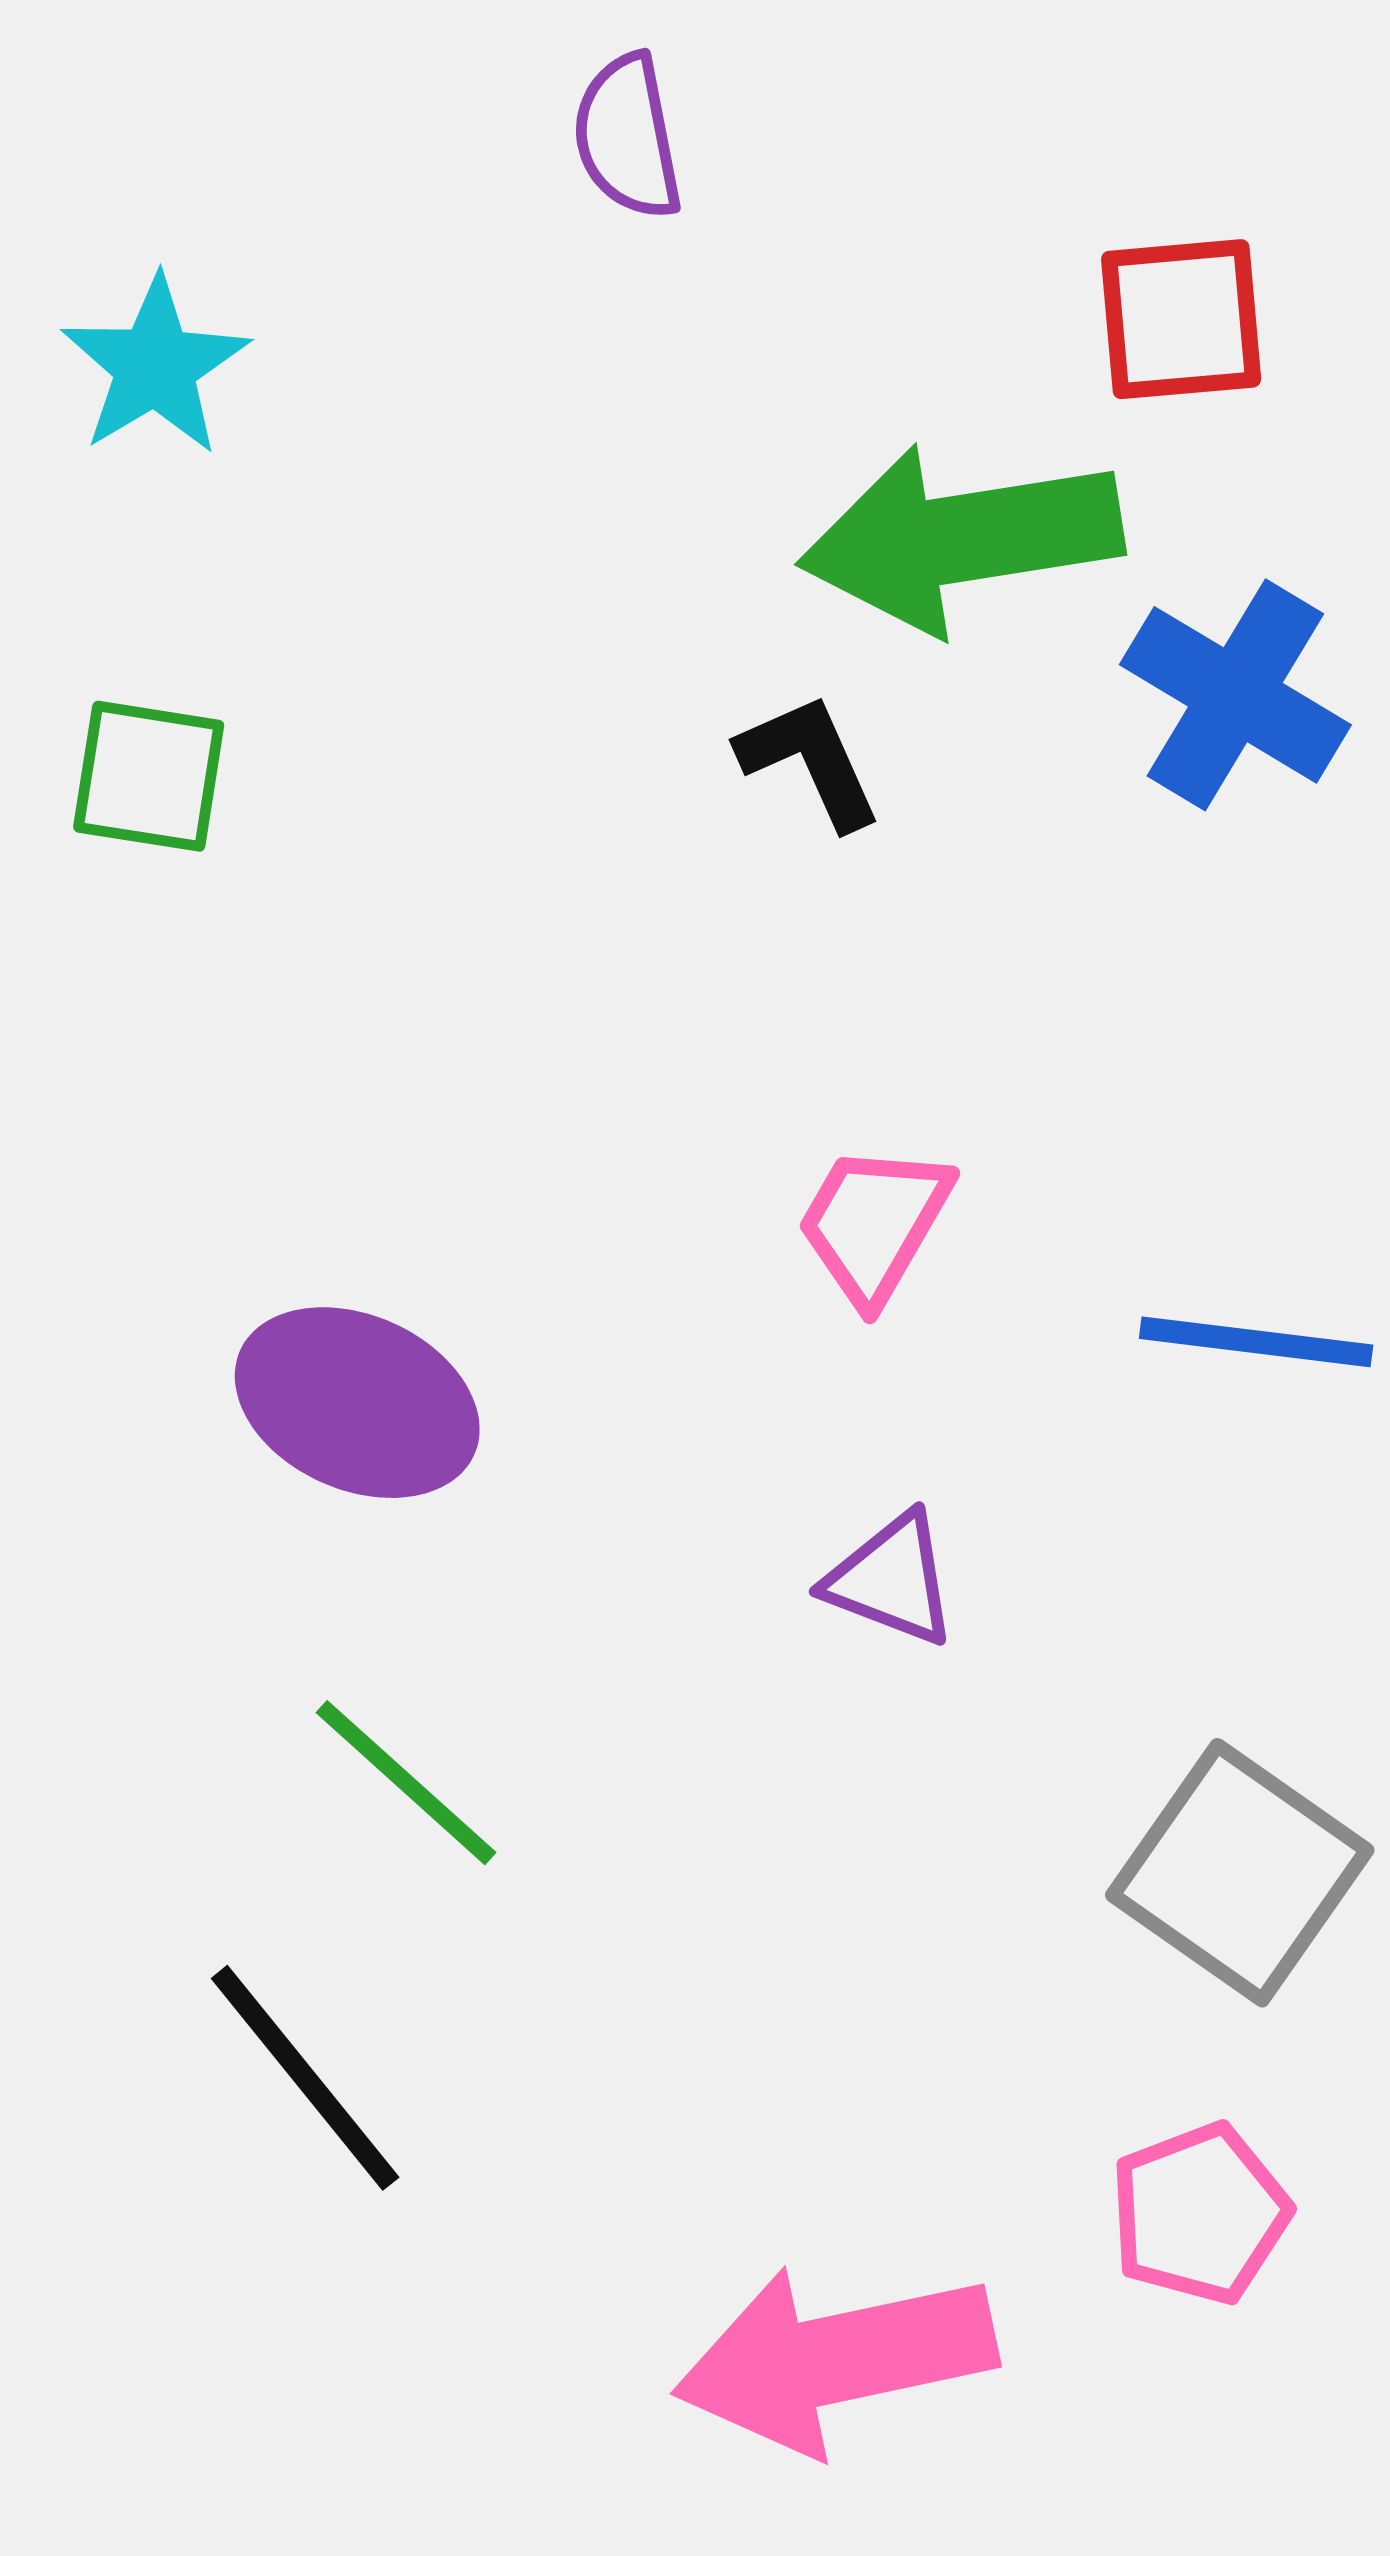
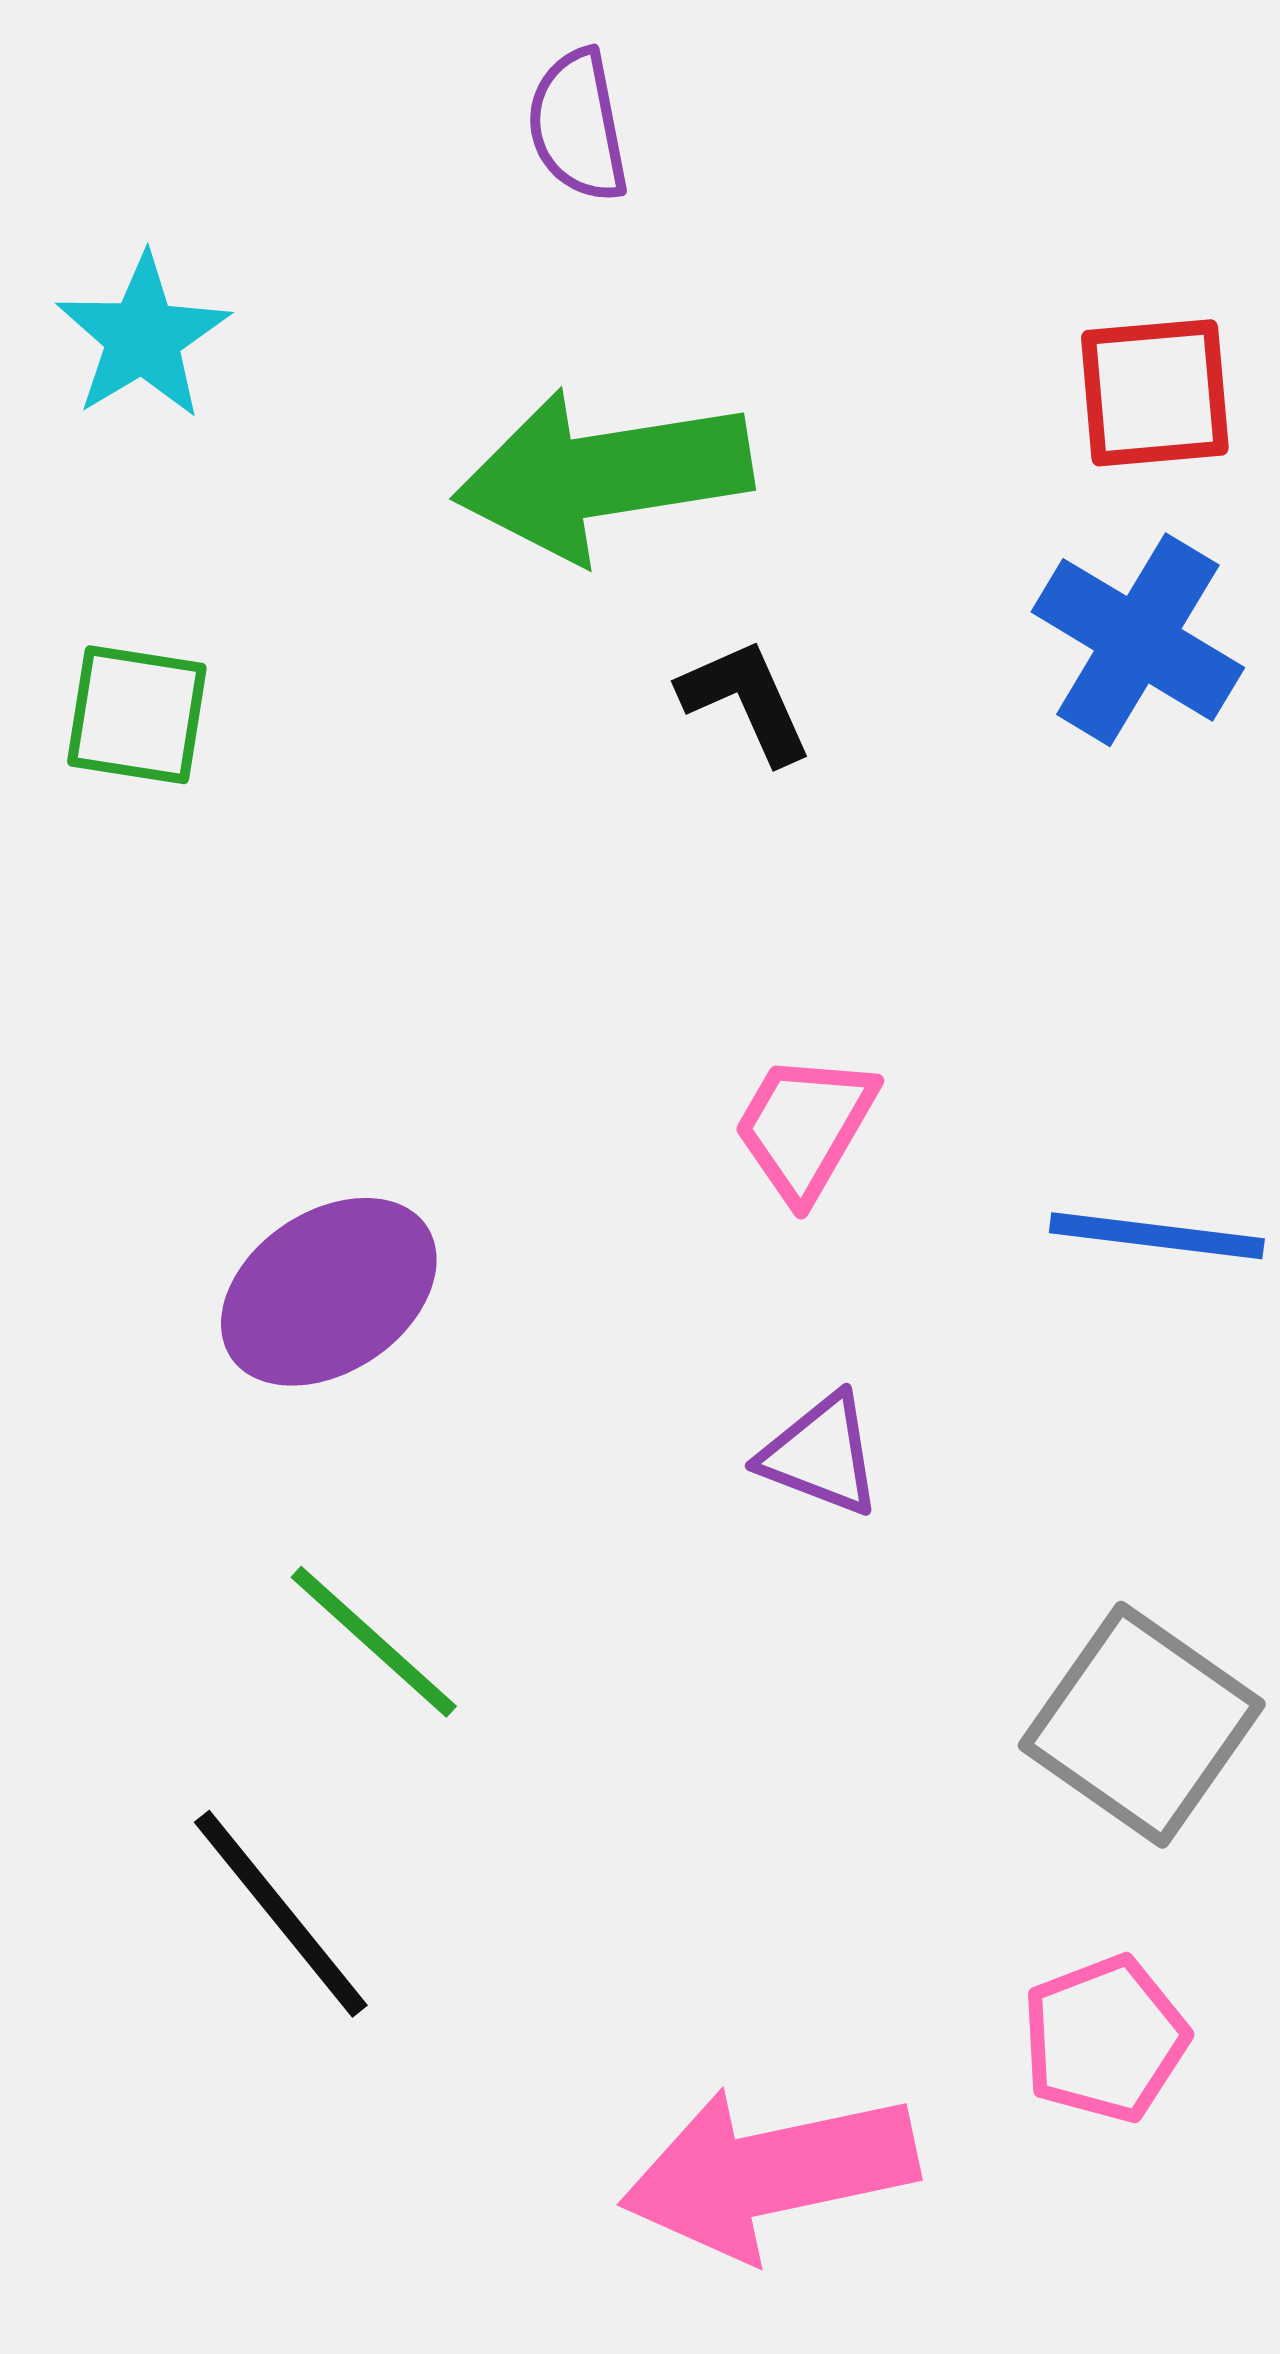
red square: (1181, 319) -> (1155, 393), moved
green arrow: (961, 538) -> (603, 475), moved
purple ellipse: (357, 1403) -> (329, 1292), turned -58

